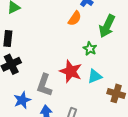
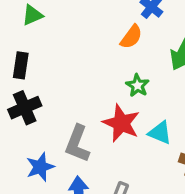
green star: (90, 49) -> (137, 86), moved
cyan triangle: (95, 76) -> (160, 133), turned 42

